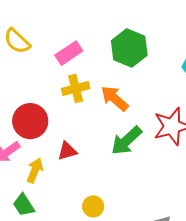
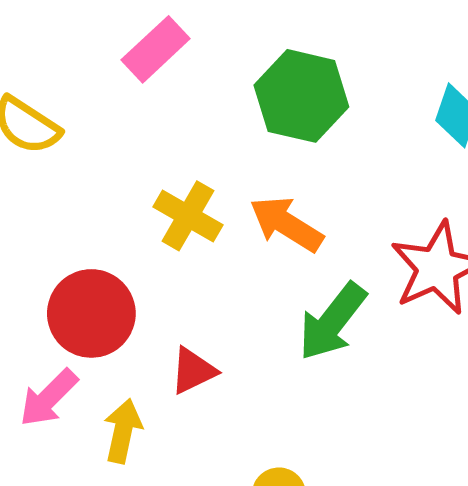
pink rectangle: (69, 53) -> (156, 49), moved
yellow cross: (76, 88) -> (188, 216), turned -36

